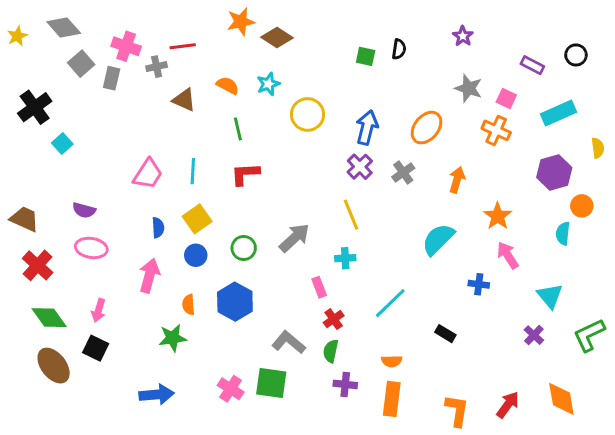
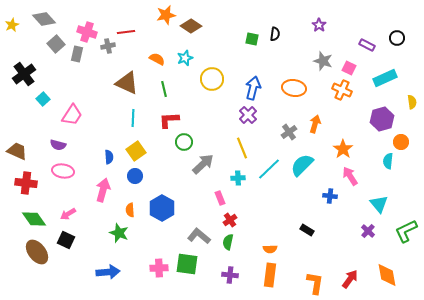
brown triangle: (184, 100) -> (127, 83), moved, size x1.4
orange ellipse: (426, 128) -> (294, 88), turned 60
gray cross: (403, 173) -> (289, 132), moved
pink trapezoid: (148, 174) -> (72, 115), moved
green circle: (244, 248) -> (184, 142), moved
red cross: (38, 265) -> (26, 183), turned -35
cyan line: (390, 303) -> (269, 169), moved
pink arrow: (99, 310) -> (68, 214), turned 42
green star: (173, 338) -> (119, 233), turned 30
purple cross: (345, 384) -> (230, 275), moved
pink cross: (231, 389) -> (159, 268), turned -36

